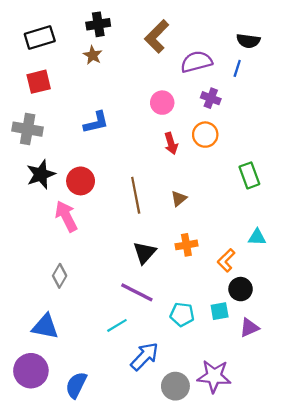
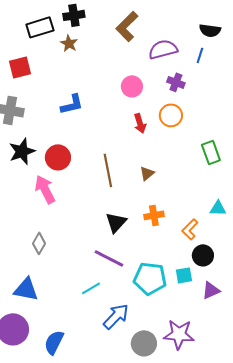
black rectangle: (40, 38) -> (40, 27), moved
cyan pentagon: (182, 314) -> (150, 278), size x1.5

